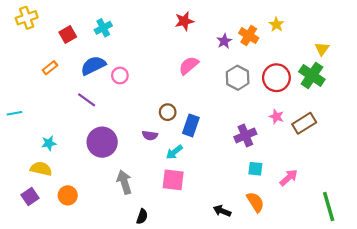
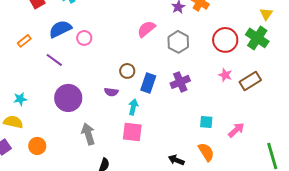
orange rectangle: (50, 68) -> (24, 41), moved
gray hexagon: (238, 78) -> (178, 42), moved
purple cross: (245, 135) -> (180, 82), moved
cyan arrow: (174, 152) -> (133, 107), turned 140

